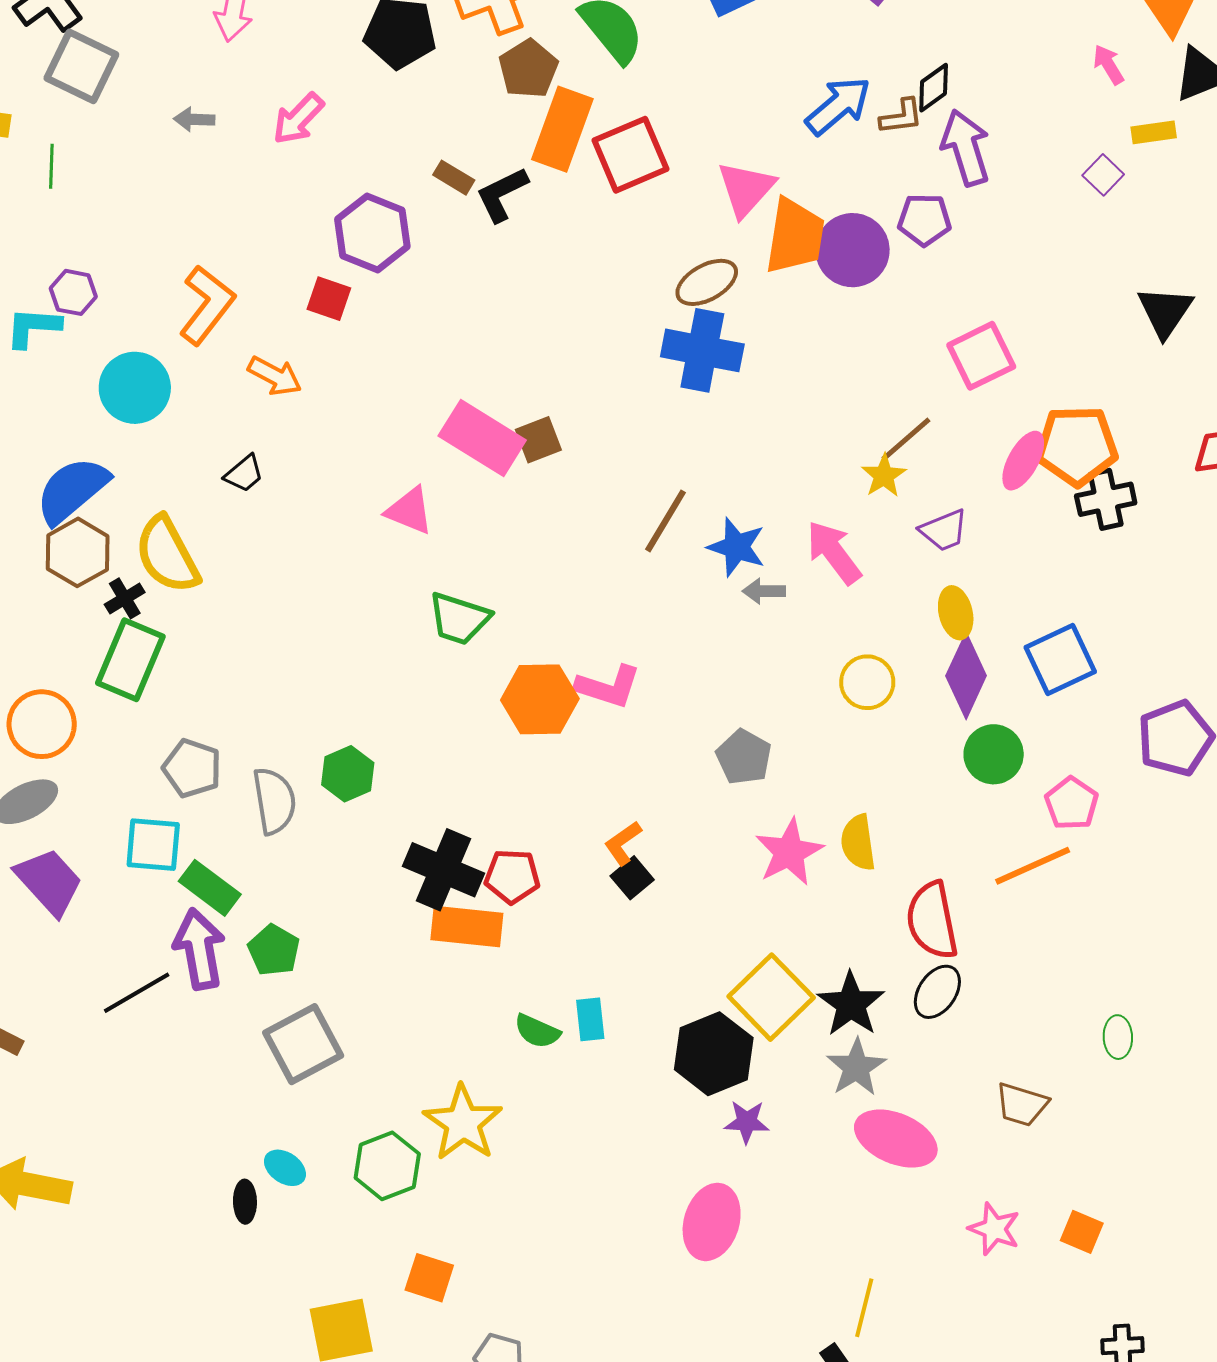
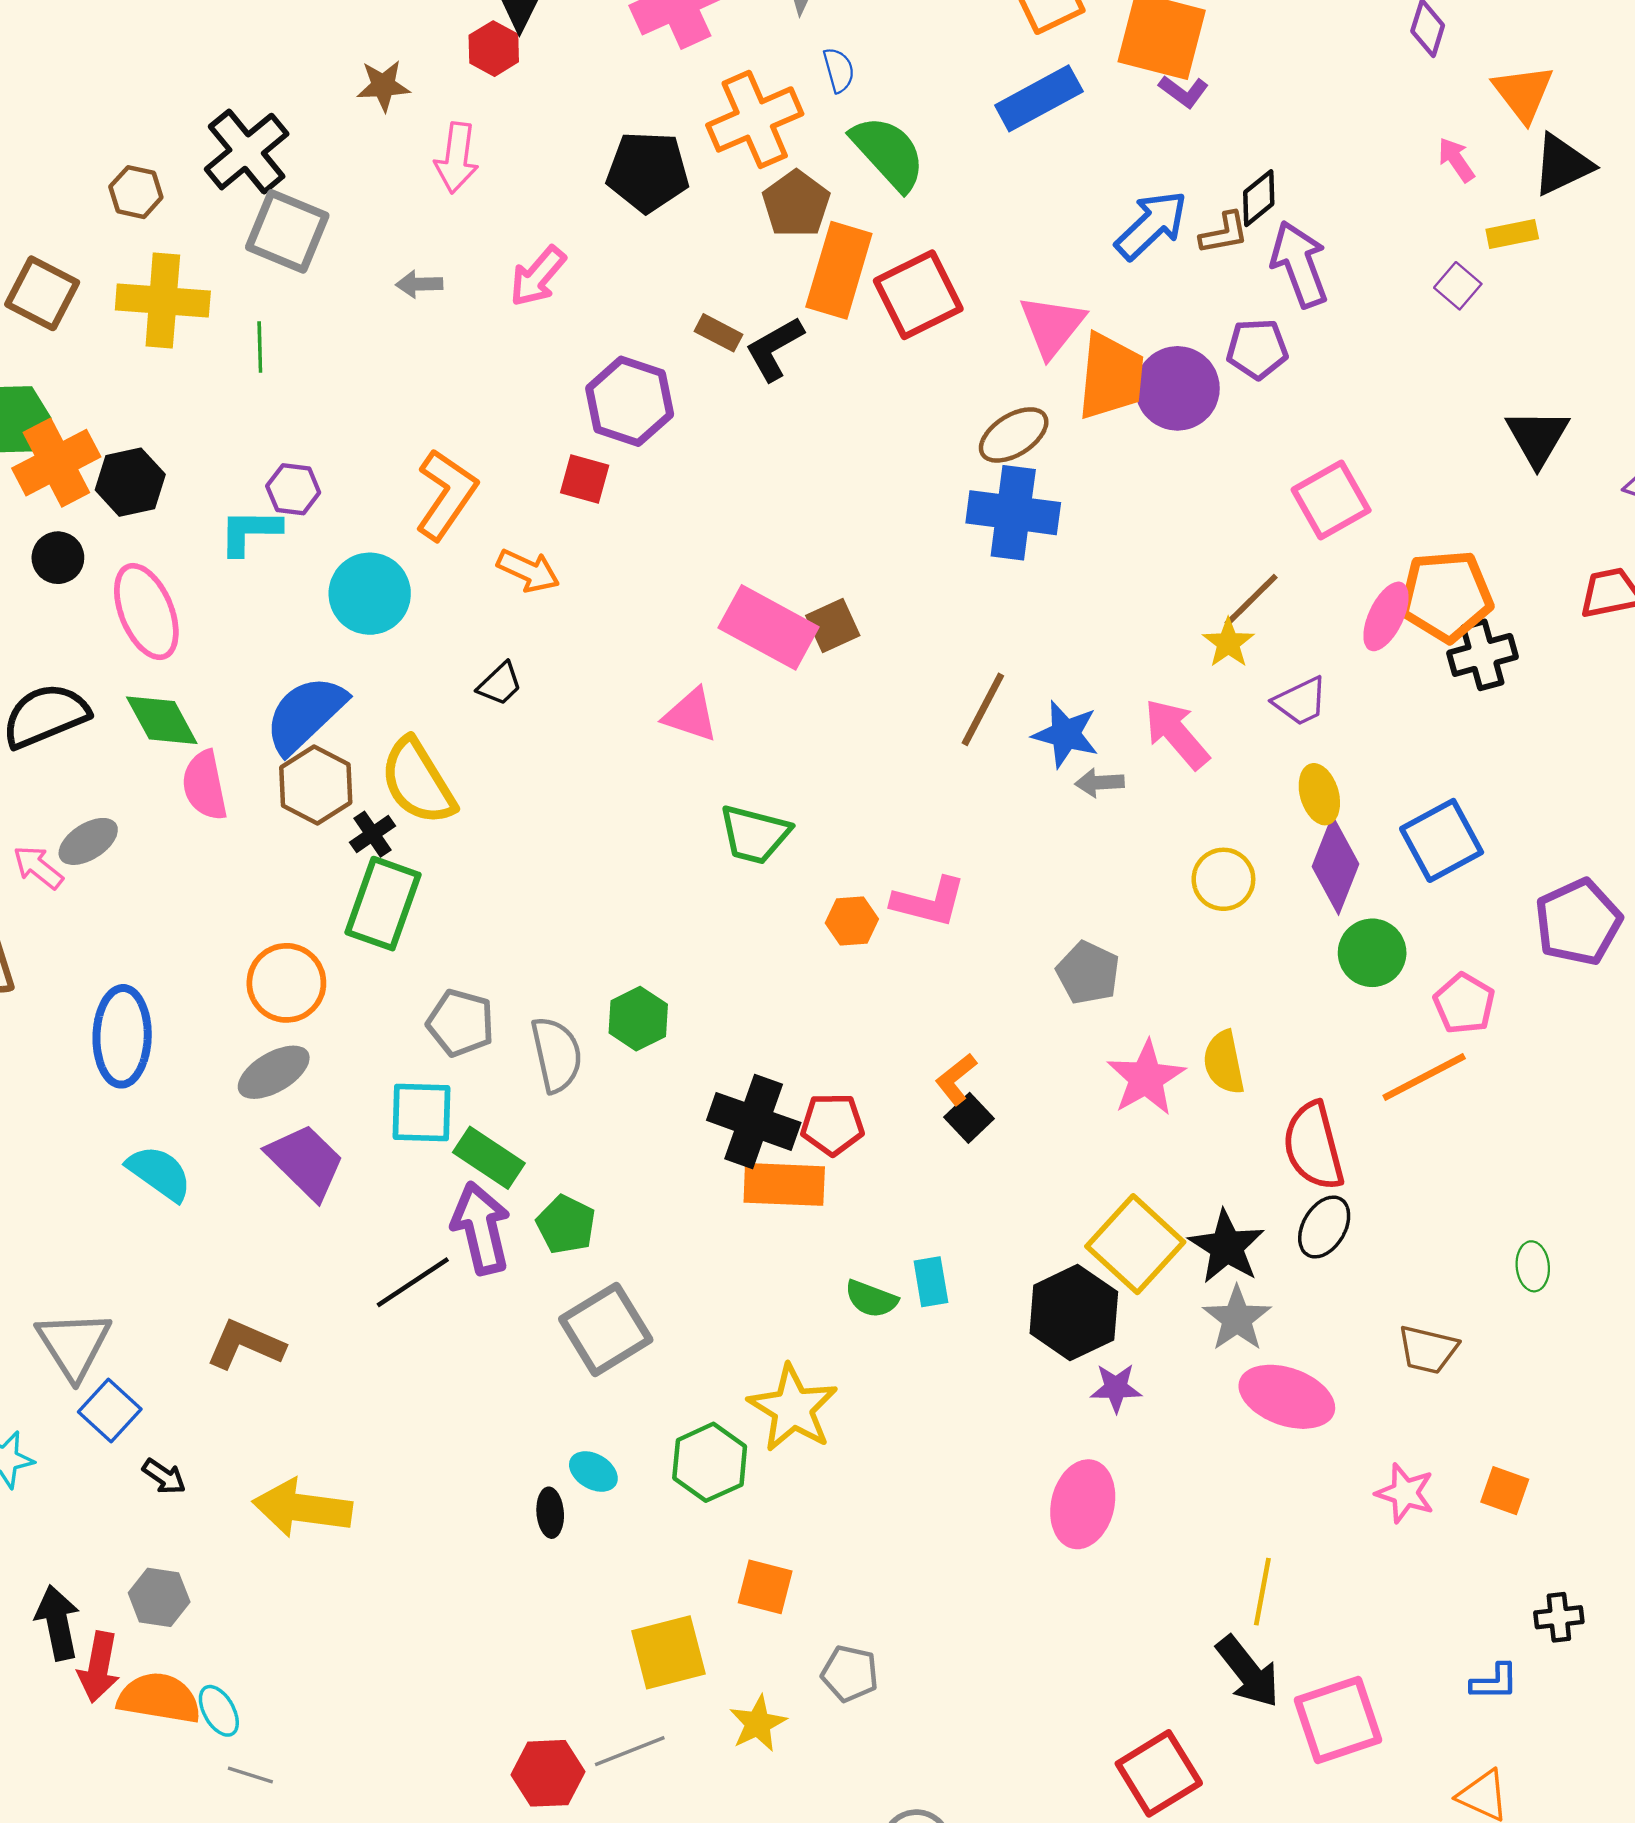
orange hexagon: (540, 699) -> (852, 921), size x0.6

